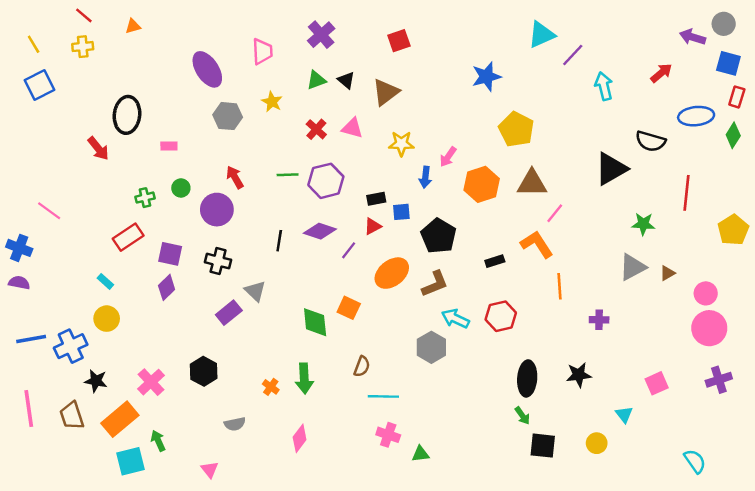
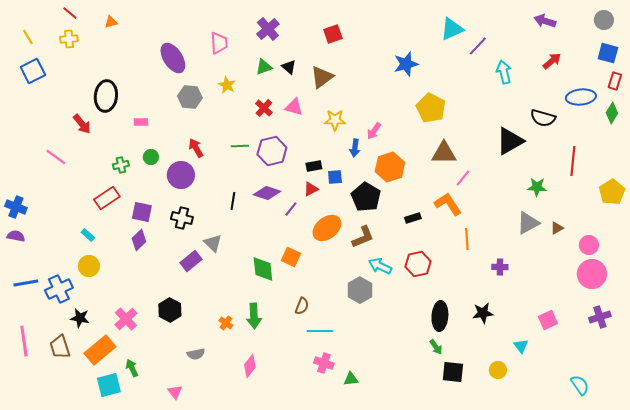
purple arrow: (693, 37) -> (545, 21), moved
orange hexagon: (482, 184) -> (390, 167), moved
pink line: (49, 211) -> (56, 157), moved

